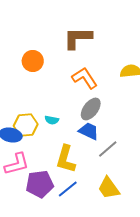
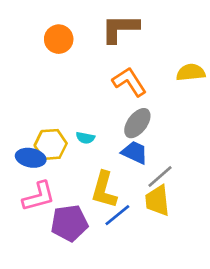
orange circle: (33, 61) -> (59, 39), moved
yellow trapezoid: (109, 188) -> (157, 200), moved, turned 30
blue line: (68, 189) -> (117, 215), moved

